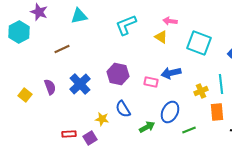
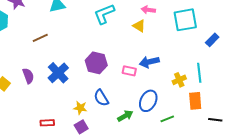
cyan square: (199, 43) -> (185, 20), moved, turned -30
purple square: (90, 138) -> (81, 127), moved

